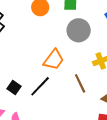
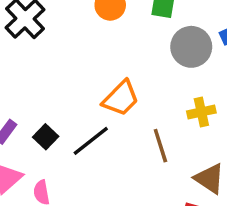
gray circle: (79, 30) -> (191, 47), moved

